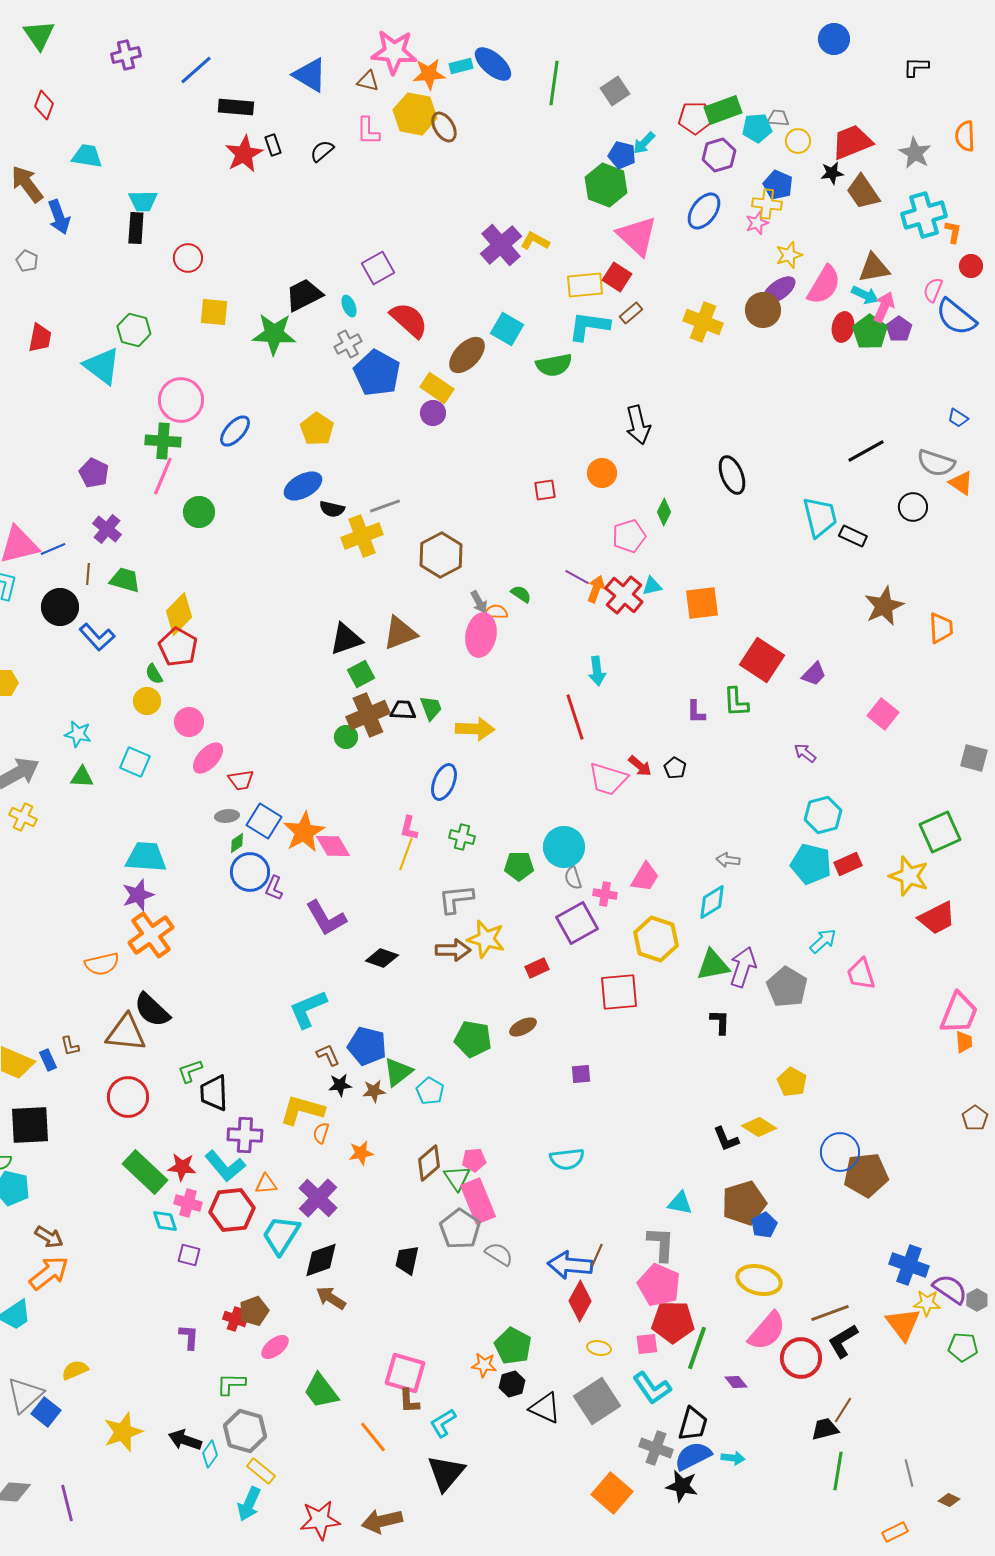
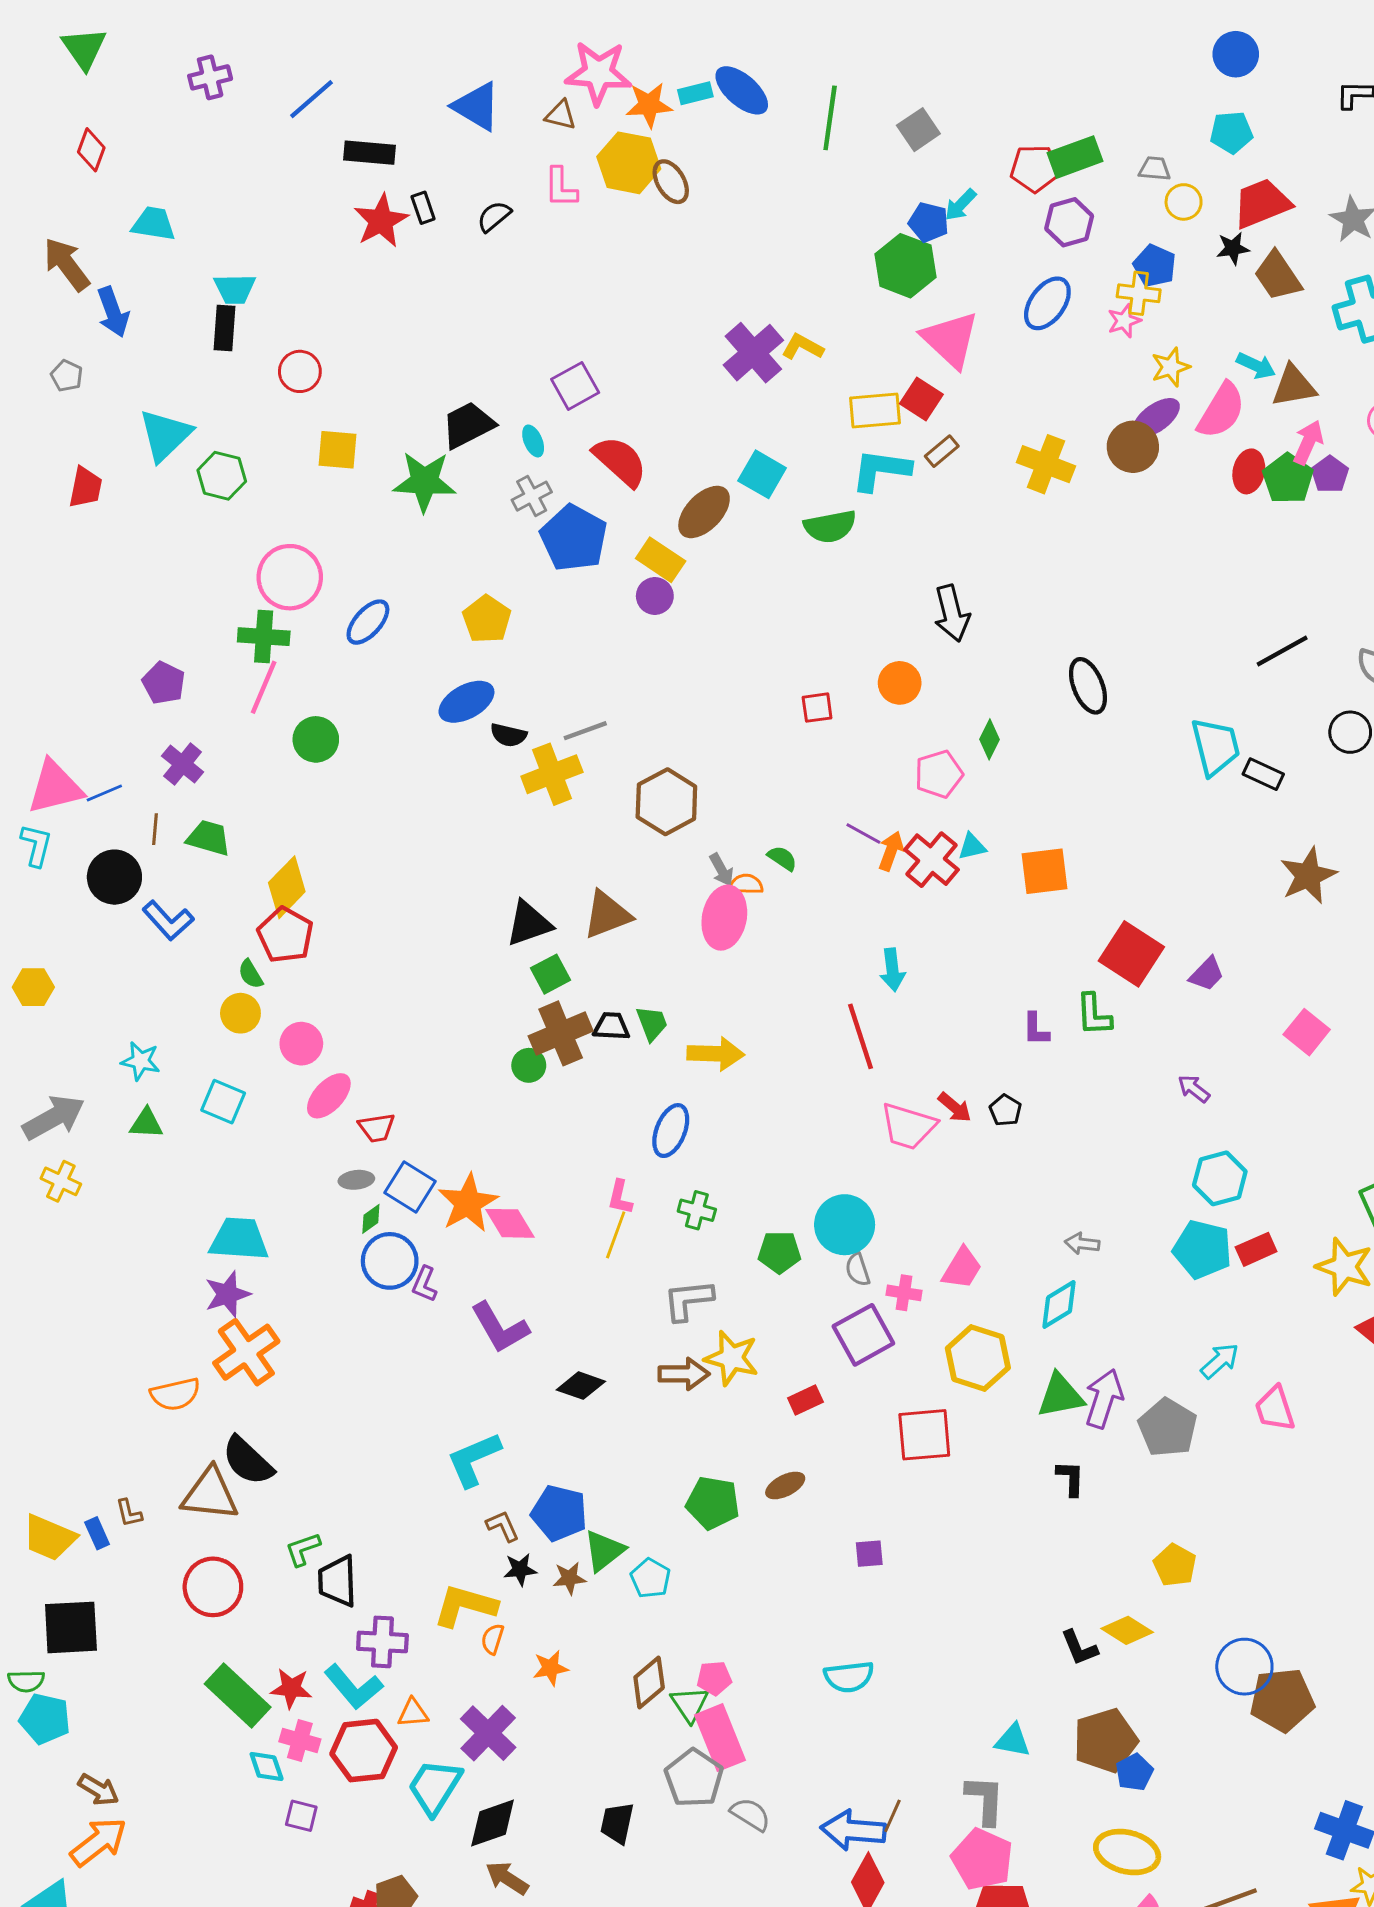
cyan pentagon: (757, 128) -> (1231, 132), moved
cyan arrow: (865, 295) -> (1256, 366), moved
cyan triangle: (102, 366) -> (165, 435), moved, turned 39

